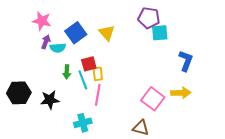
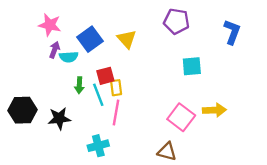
cyan square: (160, 33) -> (192, 66), moved
blue L-shape: (186, 61) -> (232, 32), moved

